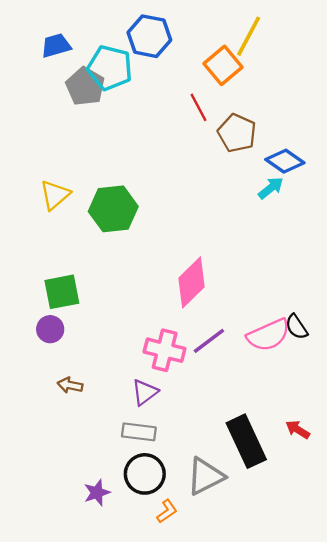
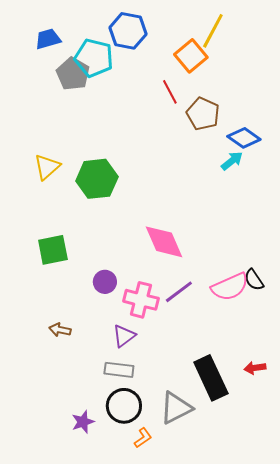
pink diamond: (191, 282) -> (164, 242), turned -69
purple circle: (50, 329) -> (105, 282), moved
red arrow: (298, 430) -> (255, 368), turned -40

